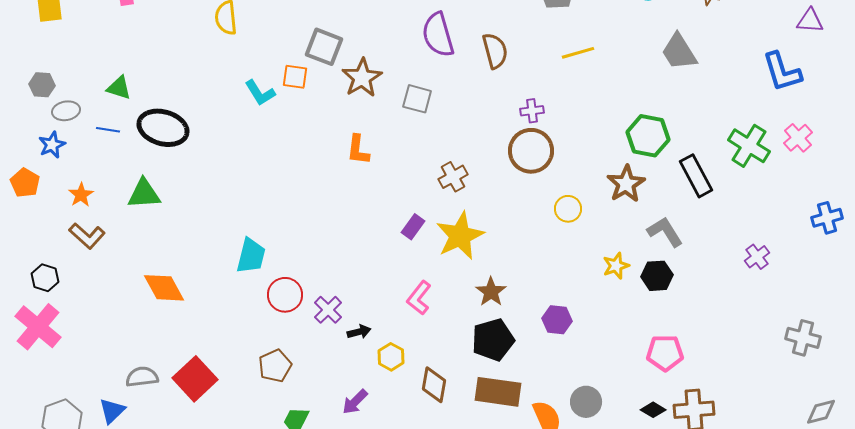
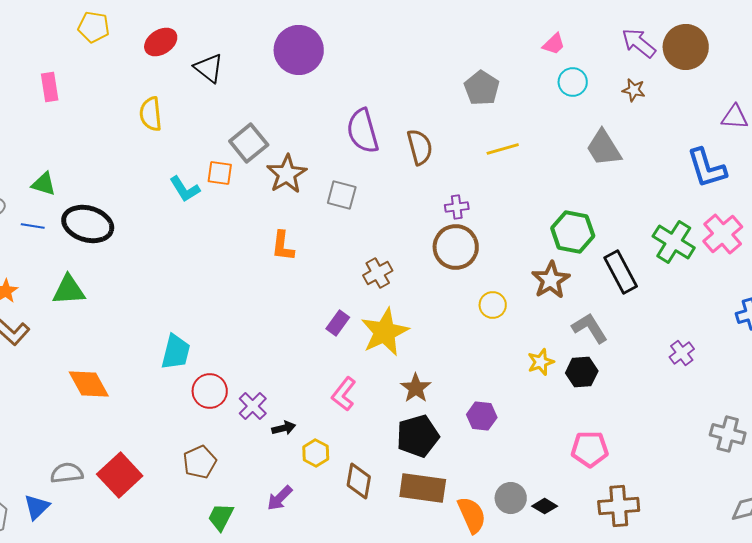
gray square: (324, 47) -> (249, 143), turned 30
pink cross: (798, 138) -> (723, 234), size x1.4
black diamond: (653, 410) -> (545, 506), moved

